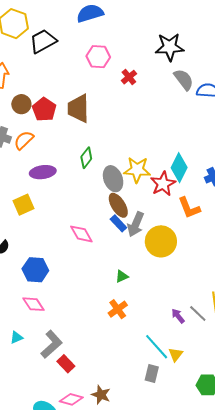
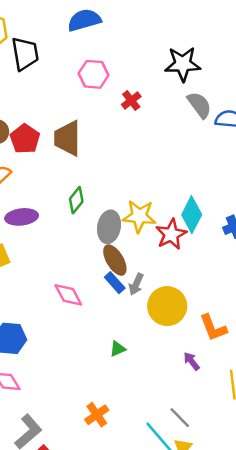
black trapezoid: (43, 41) -> (25, 54), turned 108
gray ellipse: (113, 179) -> (109, 227), turned 30
orange L-shape: (189, 208) -> (213, 328), moved
gray arrow: (136, 224) -> (136, 284), size x0.7
orange cross: (118, 309) -> (97, 415), moved
gray line: (198, 314) -> (180, 418), moved
purple arrow: (178, 316) -> (192, 361), moved

